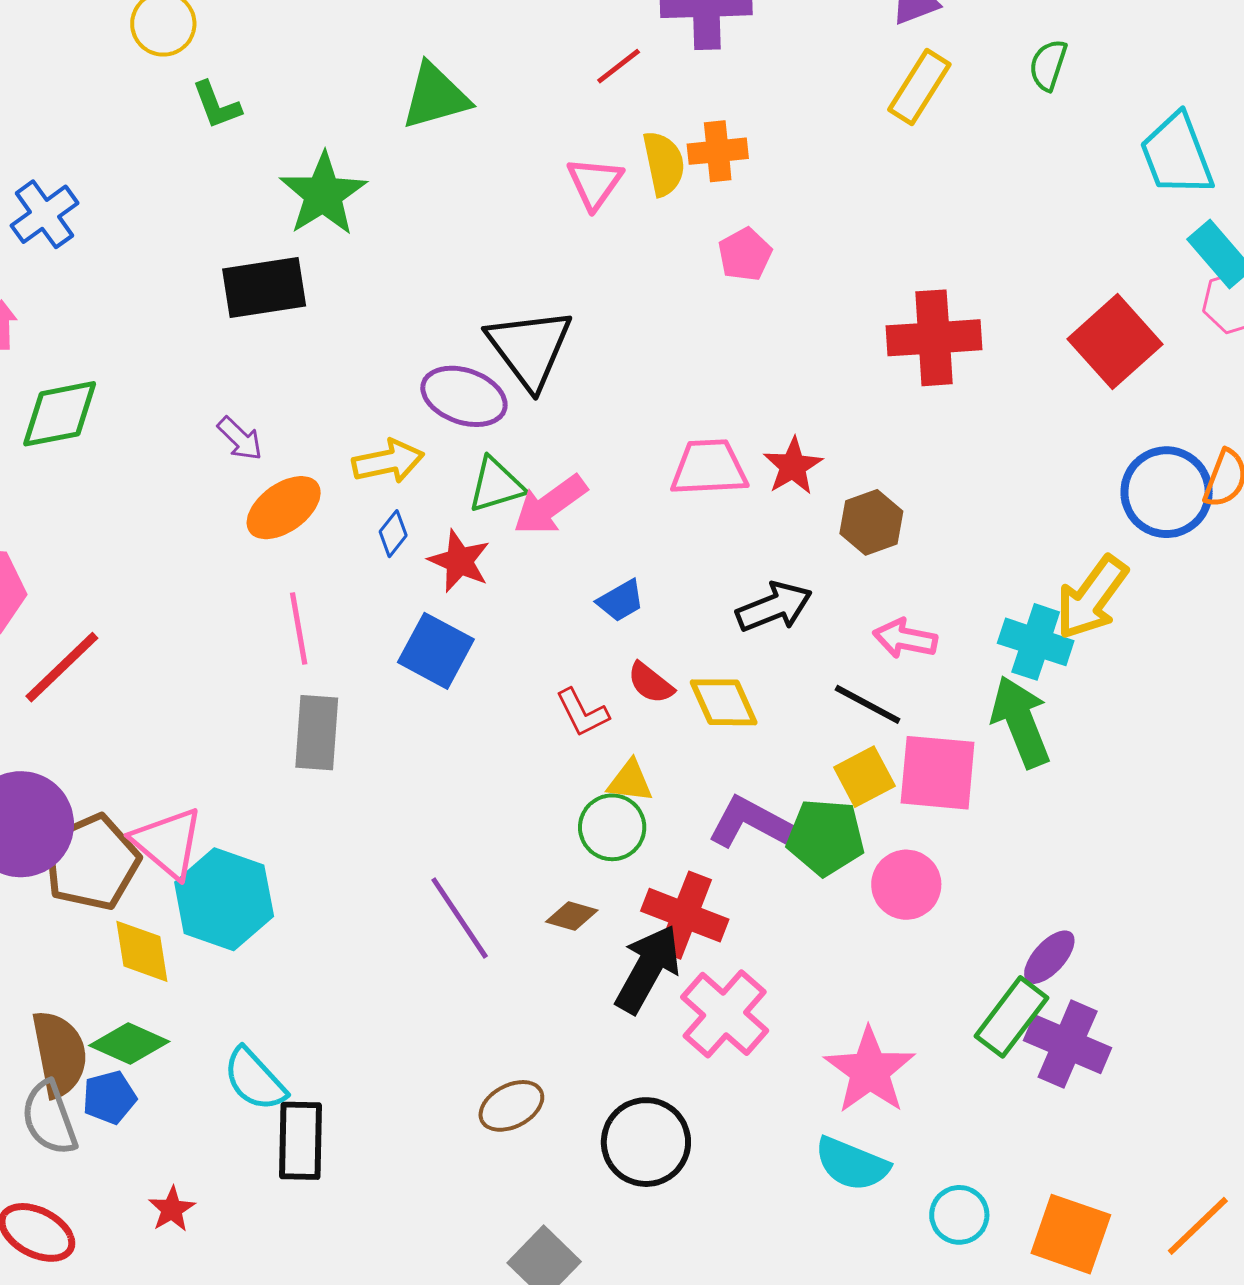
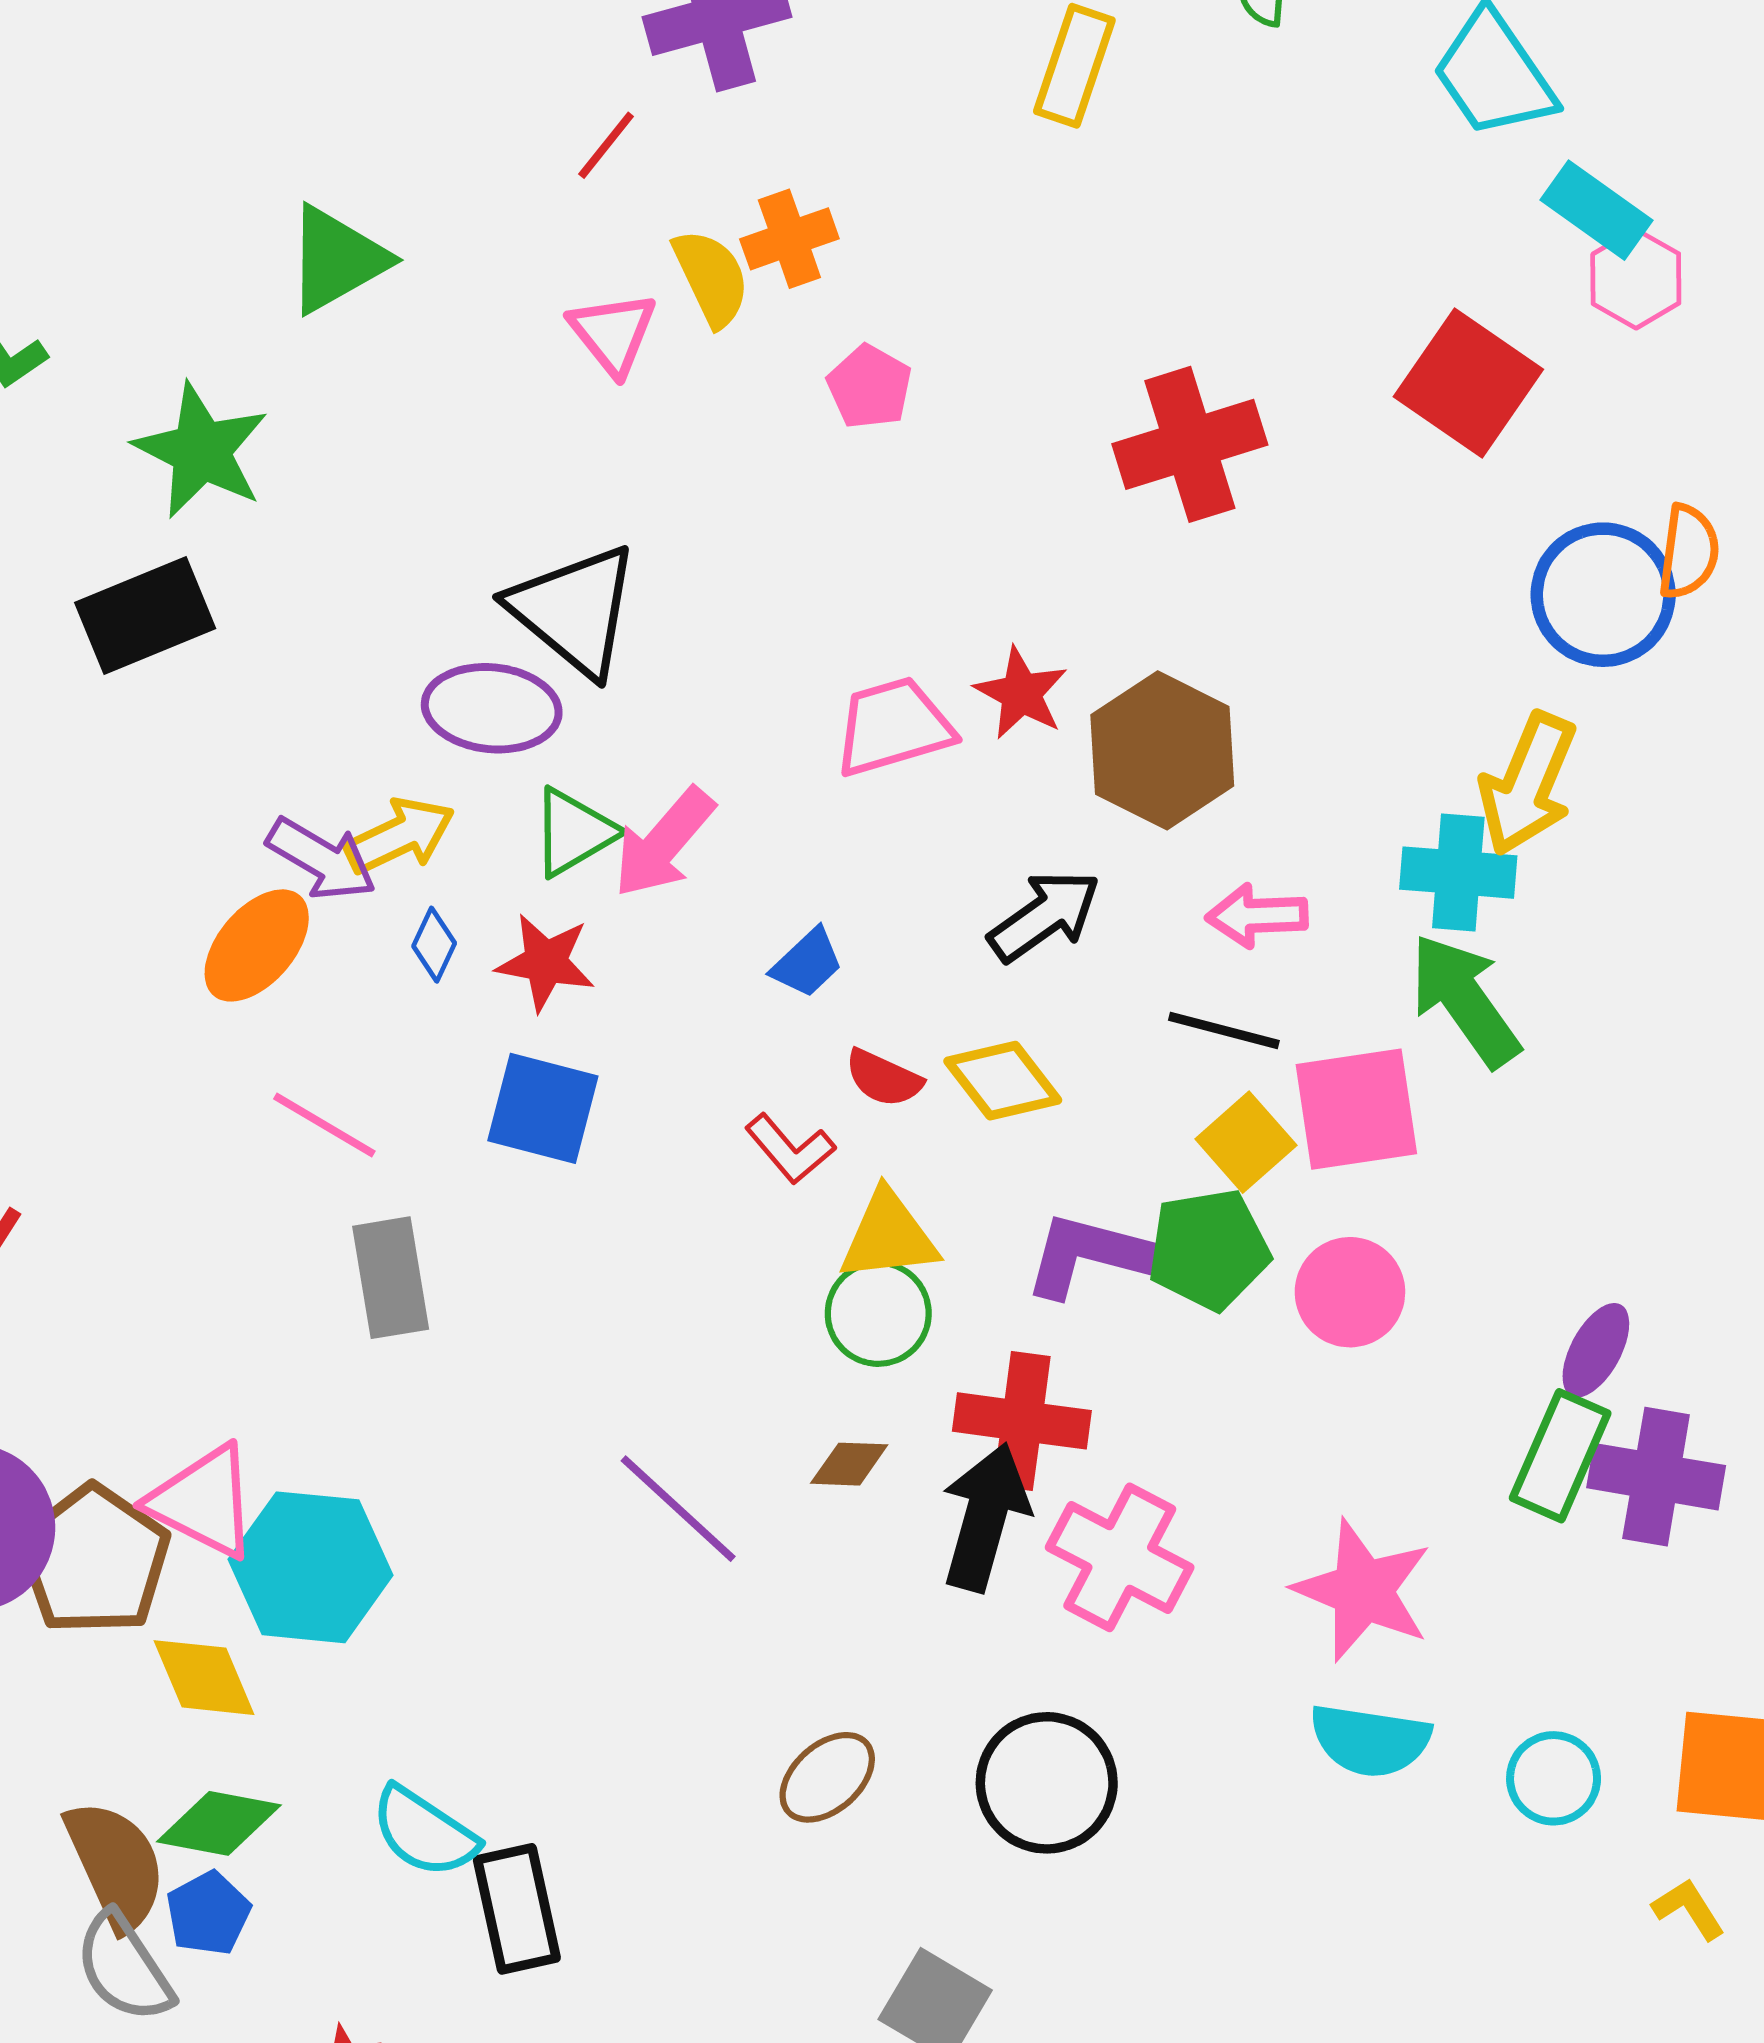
purple arrow: (240, 439) -> (321, 859), moved, size x1.4
brown hexagon: (871, 522) -> (1162, 750), size x1.5
pink line: (299, 628) -> (324, 1125), turned -36
yellow triangle: (630, 781) -> (889, 1236), size x1.4

